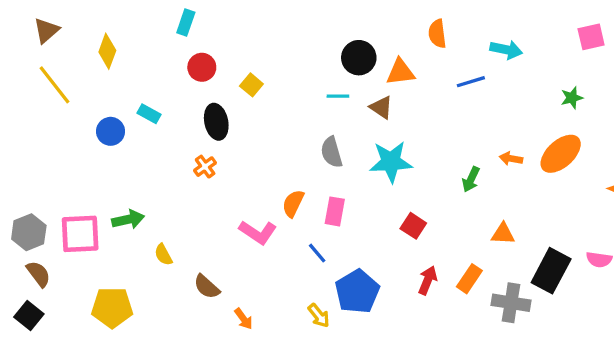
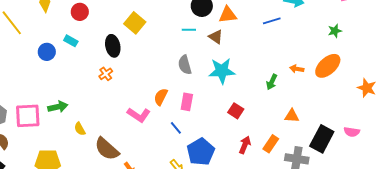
red circle: (202, 67) -> (80, 12), moved
yellow square: (251, 85) -> (135, 23), size x1.5
brown semicircle: (207, 287) -> (107, 149), size x1.5

